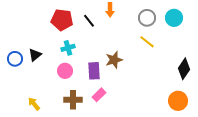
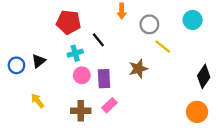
gray circle: (147, 18) -> (149, 24), moved
black line: (89, 21) -> (98, 40), moved
brown star: (114, 60) -> (138, 69), moved
pink circle: (65, 71) -> (82, 75), moved
yellow arrow: (34, 104) -> (38, 101), moved

